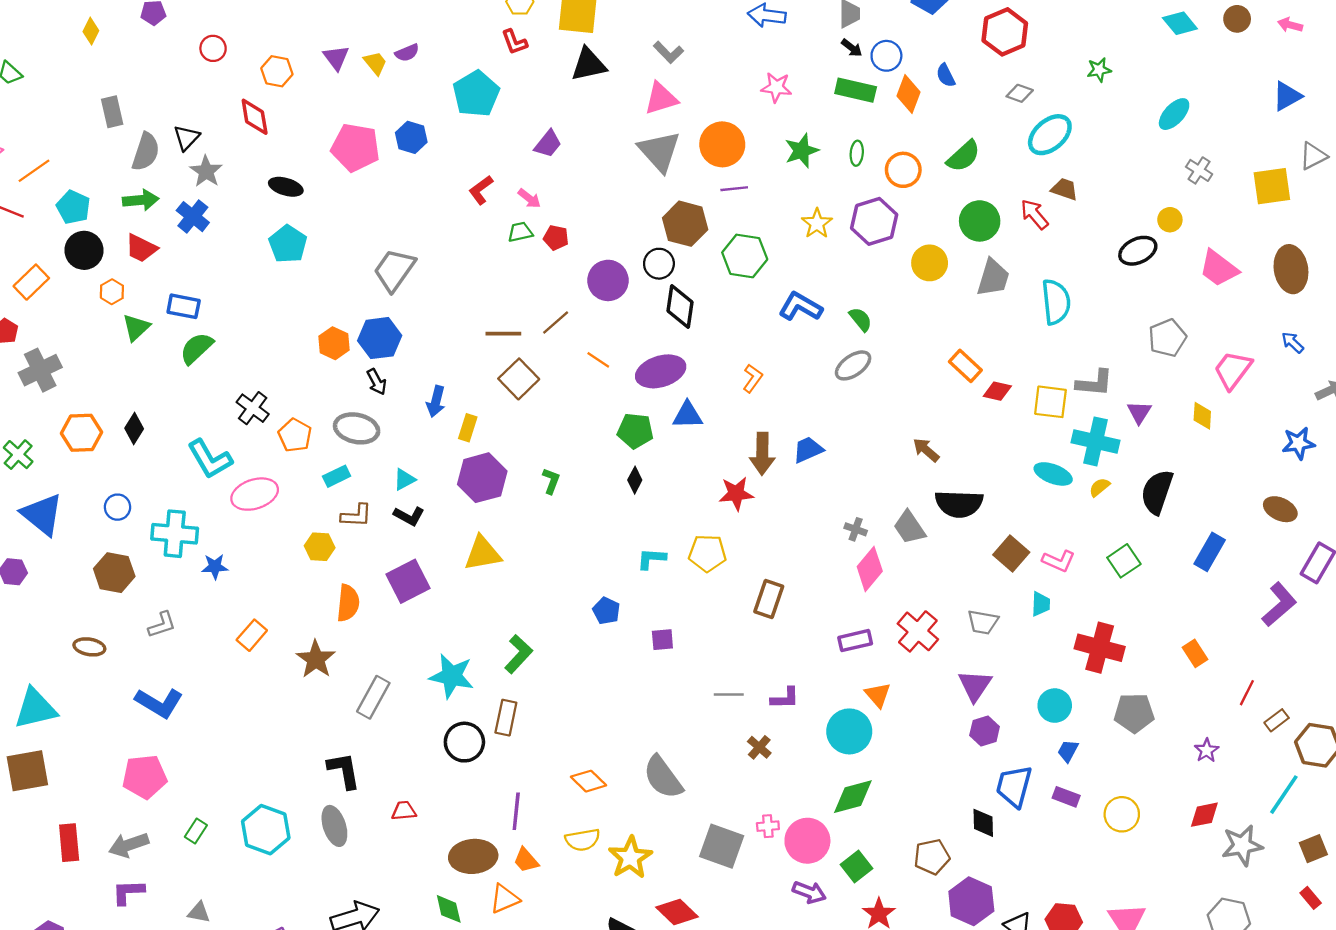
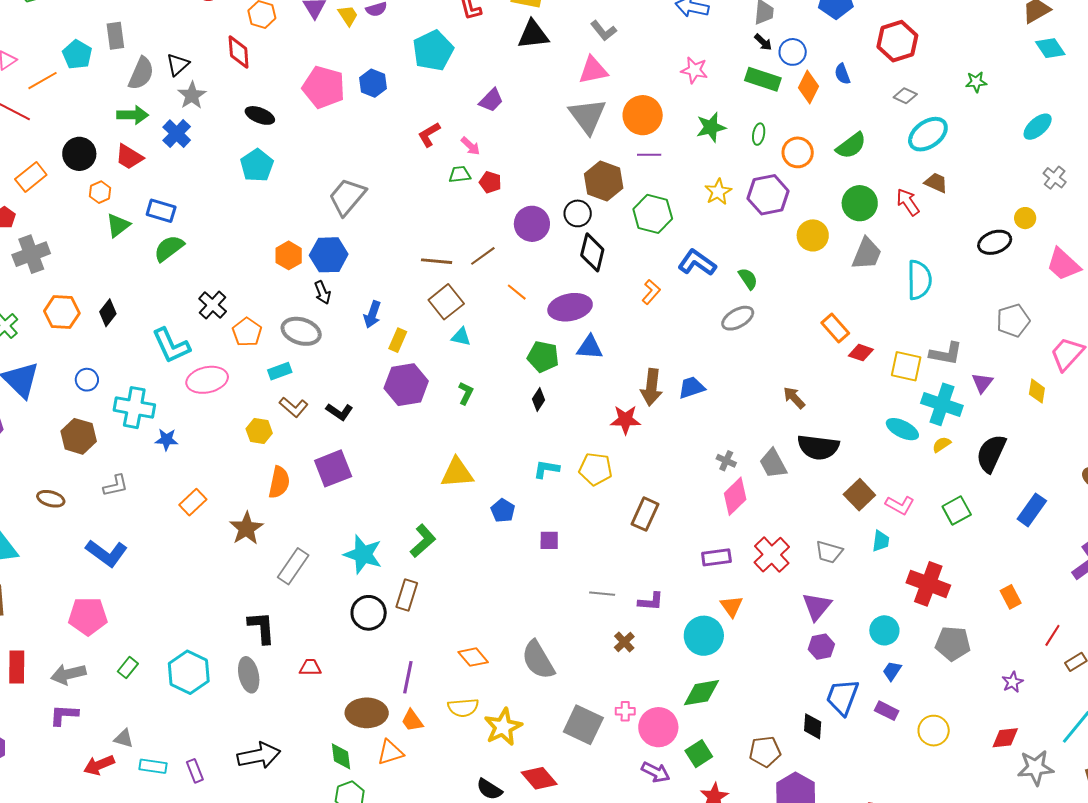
cyan pentagon: (73, 207) -> (77, 55), moved
orange L-shape: (753, 378) -> (651, 292), moved
cyan triangle: (404, 479) -> (461, 337), moved, turned 35
brown L-shape: (356, 516) -> (294, 407), turned 32
yellow triangle: (483, 553) -> (457, 473), moved

